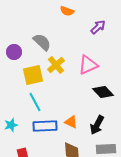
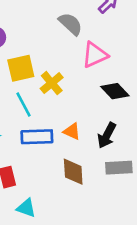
gray semicircle: (42, 42) -> (71, 24), moved
yellow cross: (56, 65) -> (52, 83), moved

